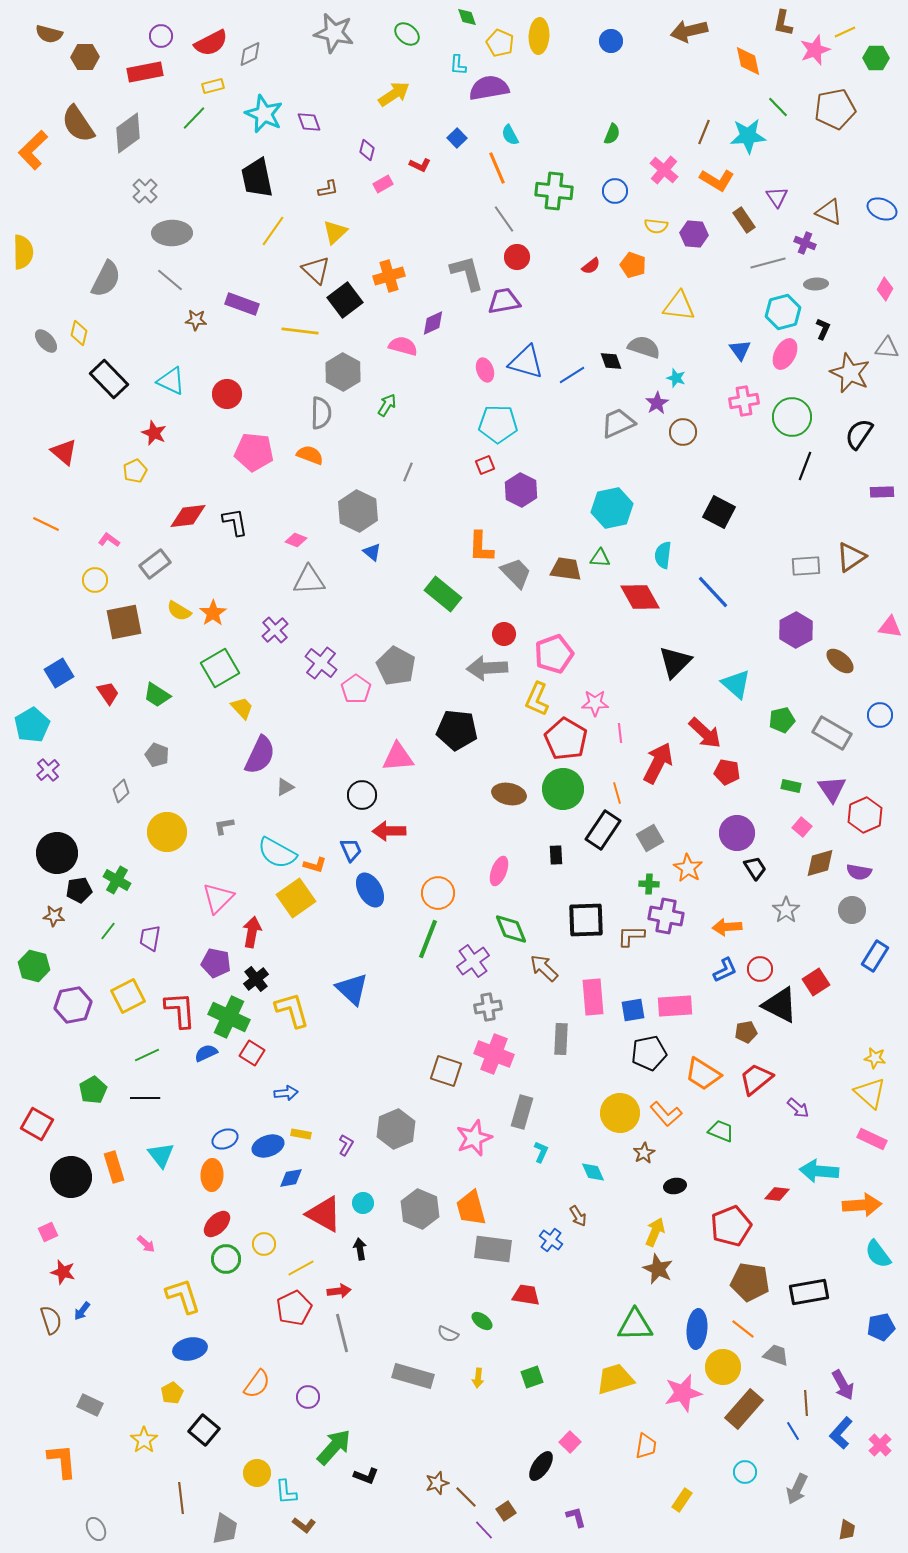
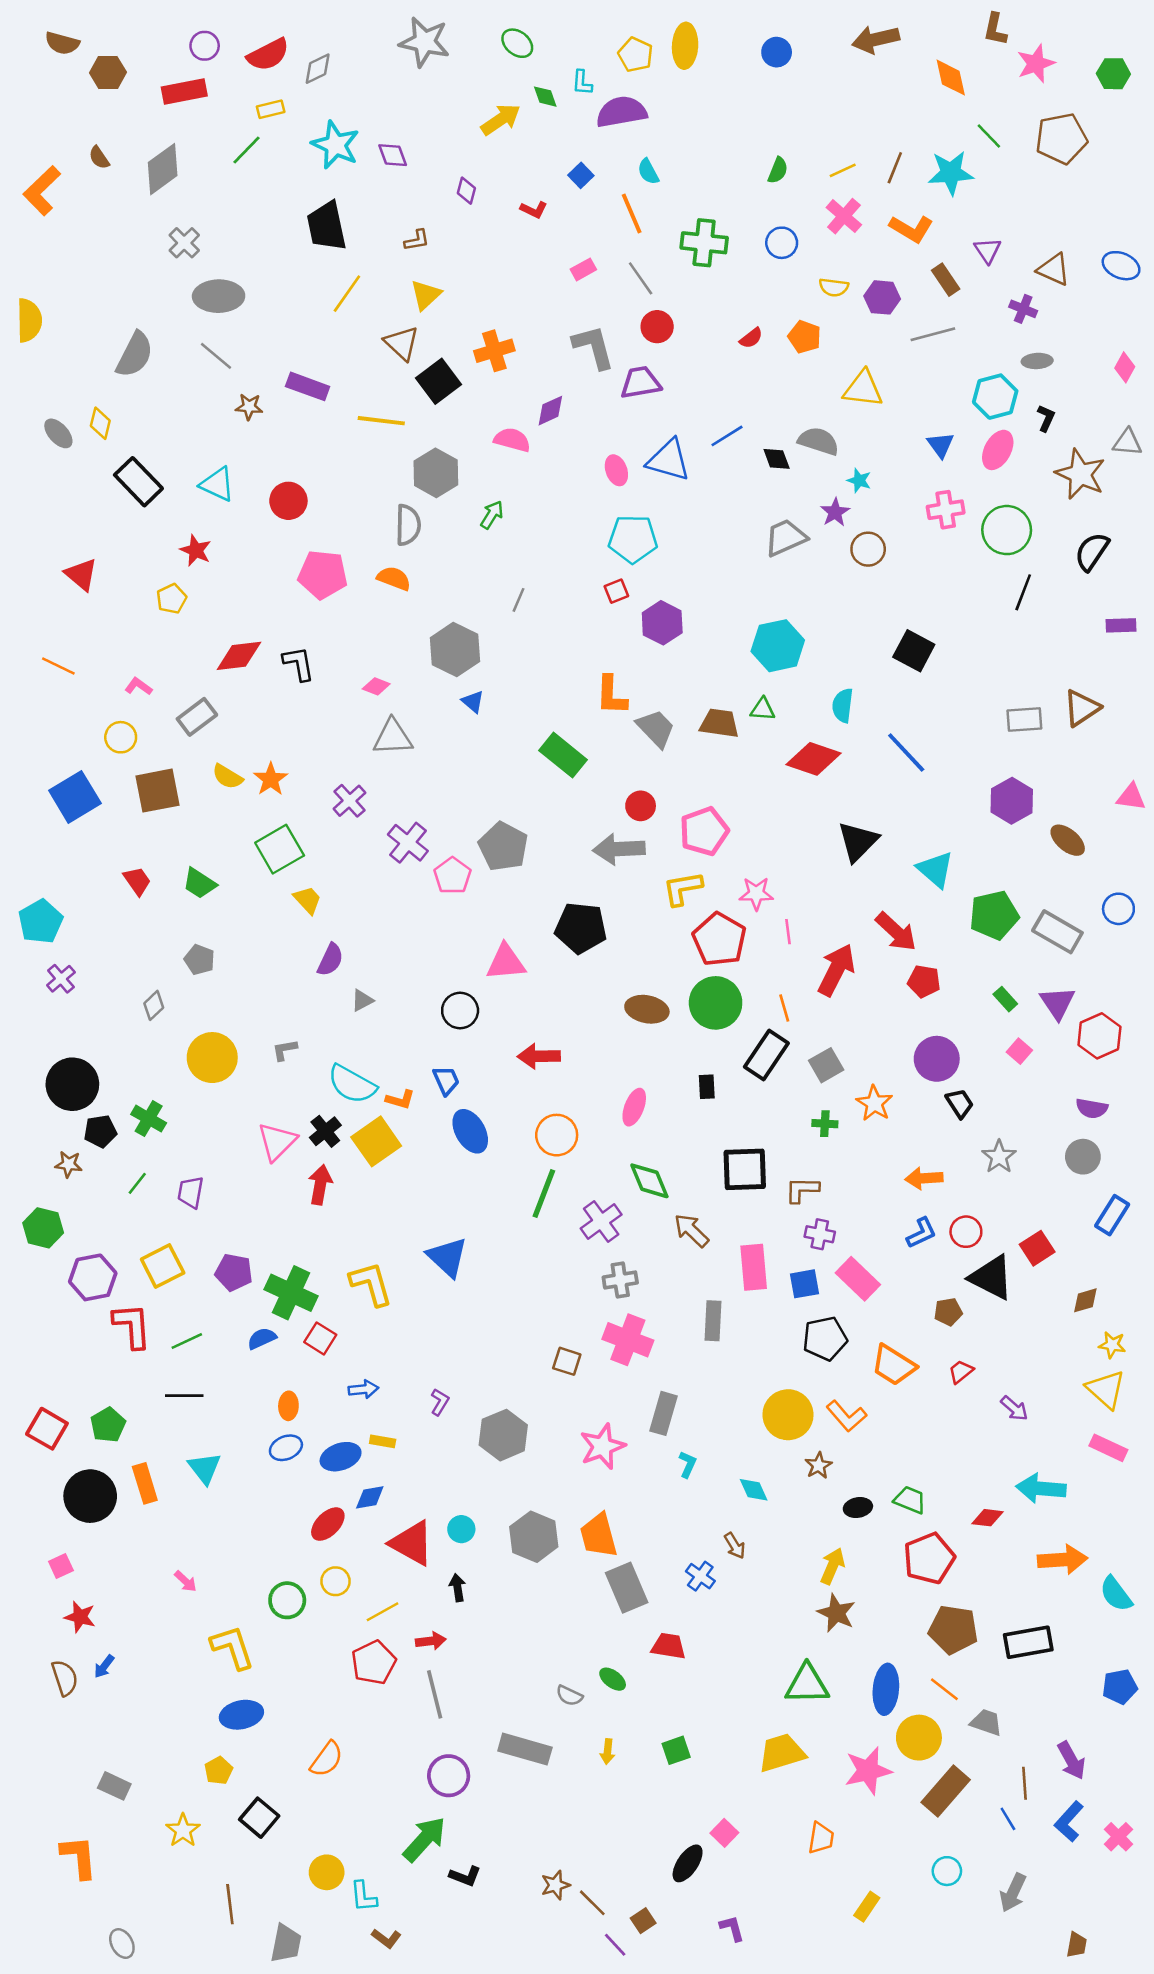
green diamond: (467, 17) -> (545, 97), moved
yellow line: (845, 32) -> (843, 170), moved
brown semicircle: (78, 124) -> (99, 158), size x0.5
pink rectangle: (383, 184) -> (583, 269), moved
gray line: (768, 263) -> (933, 334), moved
blue line: (572, 375) -> (727, 436), moved
red diamond: (640, 597) -> (813, 759), turned -42
blue square: (59, 673) -> (75, 797), moved, size x1.4
yellow L-shape: (537, 699) -> (683, 888), turned 56
green pentagon: (782, 720) -> (994, 915), size x1.5
purple semicircle: (260, 755) -> (330, 960), size x0.7
green rectangle: (791, 786) -> (1005, 999), turned 36
red arrow: (389, 831) -> (539, 1056), moved
brown diamond: (820, 863) -> (1085, 1300), moved, size x0.7
purple cross: (666, 916) -> (820, 1234), moved, size x0.7
purple pentagon: (216, 963) -> (234, 1272), moved
black cross: (256, 979) -> (325, 1131), moved
pink rectangle: (675, 1006) -> (858, 1279), turned 48
red L-shape: (180, 1010) -> (132, 1326), moved
brown square: (446, 1071) -> (567, 1361), size x0.7
red trapezoid: (756, 1079) -> (961, 1372), size x0.6
green pentagon: (93, 1090) -> (108, 1425), moved
green trapezoid: (721, 1131) -> (910, 1500), moved
purple L-shape: (346, 1145) -> (440, 1402), moved
orange ellipse: (212, 1175) -> (288, 1406), moved, size x0.7
orange arrow: (862, 1205) -> (1063, 1560), moved
red ellipse: (217, 1224) -> (328, 1524), moved
gray rectangle: (493, 1249) -> (627, 1588), turned 60
purple circle: (308, 1397) -> (449, 1776), moved, size x1.4

